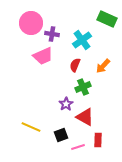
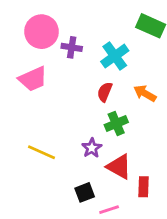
pink trapezoid: (43, 56) -> (33, 79), moved
orange arrow: (103, 66) -> (145, 93), turned 77
yellow line: (31, 127) -> (42, 152), moved
red rectangle: (98, 140) -> (143, 187), moved

